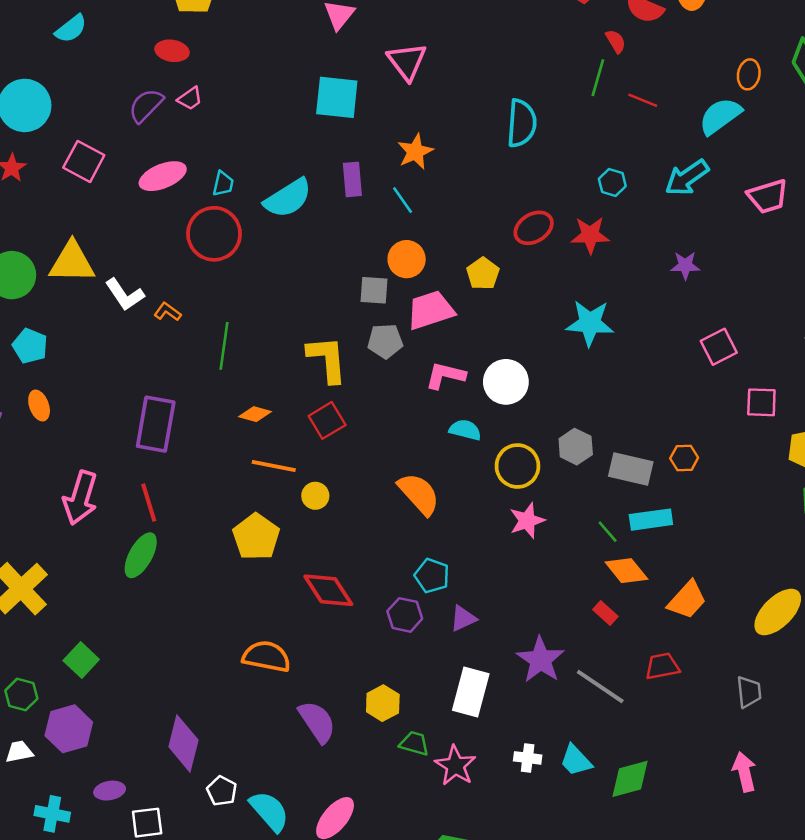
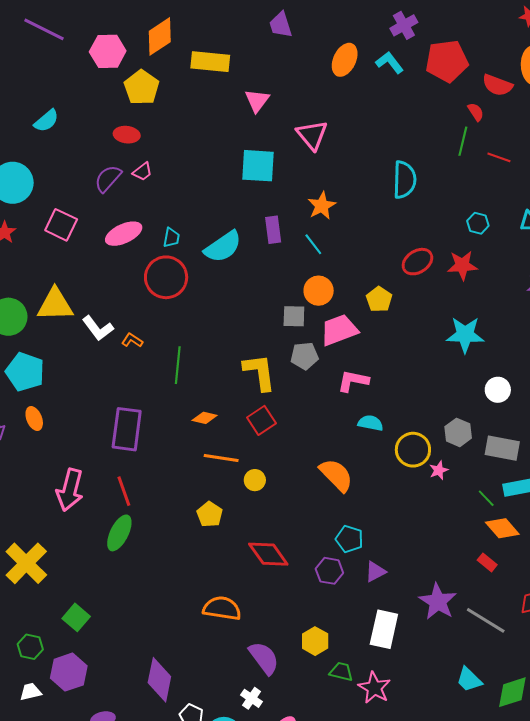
cyan pentagon: (30, 346) -> (25, 372), size x1.4
white circle: (506, 382) -> (498, 390), moved, size x0.7
pink star: (527, 521) -> (439, 470), moved, size x0.7
yellow pentagon: (256, 537) -> (210, 514), size x0.7
white cross: (528, 758) -> (251, 698), moved, turned 30

